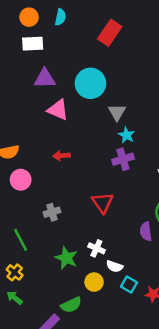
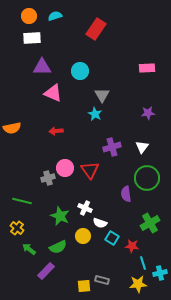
cyan semicircle: (60, 17) -> (55, 16), turned -120
cyan circle: (90, 83) -> (80, 71), size x0.7
cyan star: (127, 135) -> (95, 114), moved
purple cross: (123, 159) -> (112, 147), moved
pink circle: (21, 180) -> (65, 168), moved
green line: (21, 240) -> (22, 201), turned -48
green arrow: (15, 298) -> (29, 249), moved
green semicircle: (71, 305) -> (58, 247), moved

